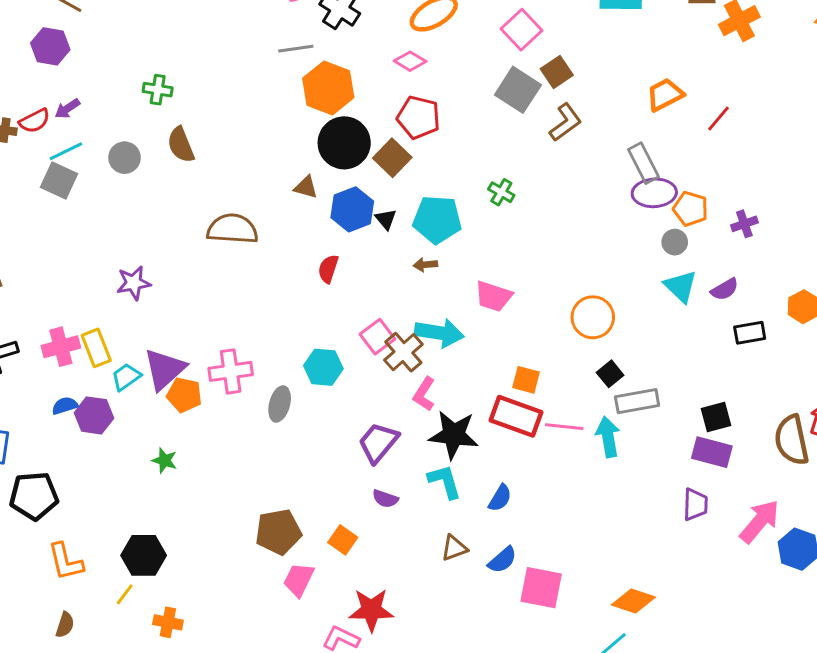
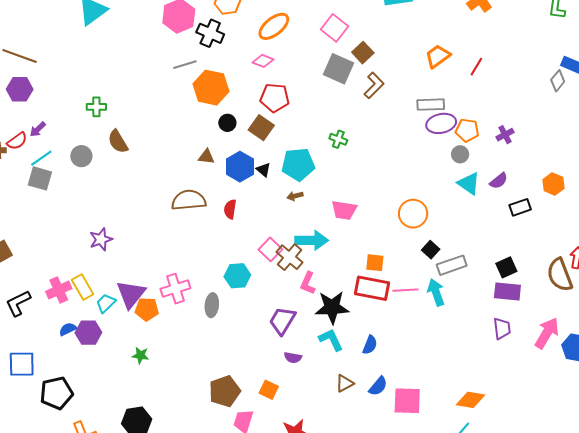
black circle: (344, 143) -> (227, 123), size x0.5
gray rectangle: (643, 163) -> (431, 105), turned -56
brown semicircle: (232, 229) -> (189, 200), moved

